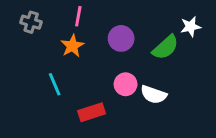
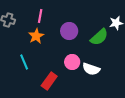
red rectangle: (92, 112) -> (49, 81), turned -36

